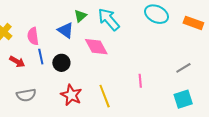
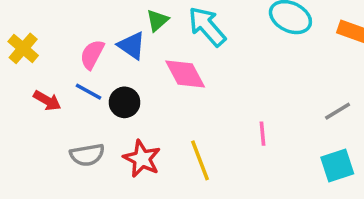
pink semicircle: (33, 36) -> (92, 54), moved, turned 36
blue line: (41, 57) -> (88, 92), turned -49
gray semicircle: (26, 95) -> (87, 155), moved

